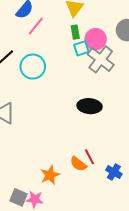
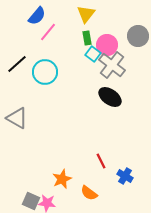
cyan square: (81, 48) -> (93, 54), turned -35
black ellipse: (90, 106) -> (110, 97), moved, turned 30
orange semicircle: (78, 164) -> (89, 193), moved

